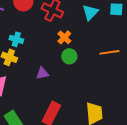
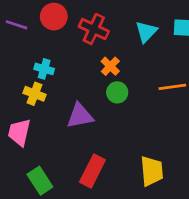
purple triangle: (42, 73) -> (80, 116), size x1.5

